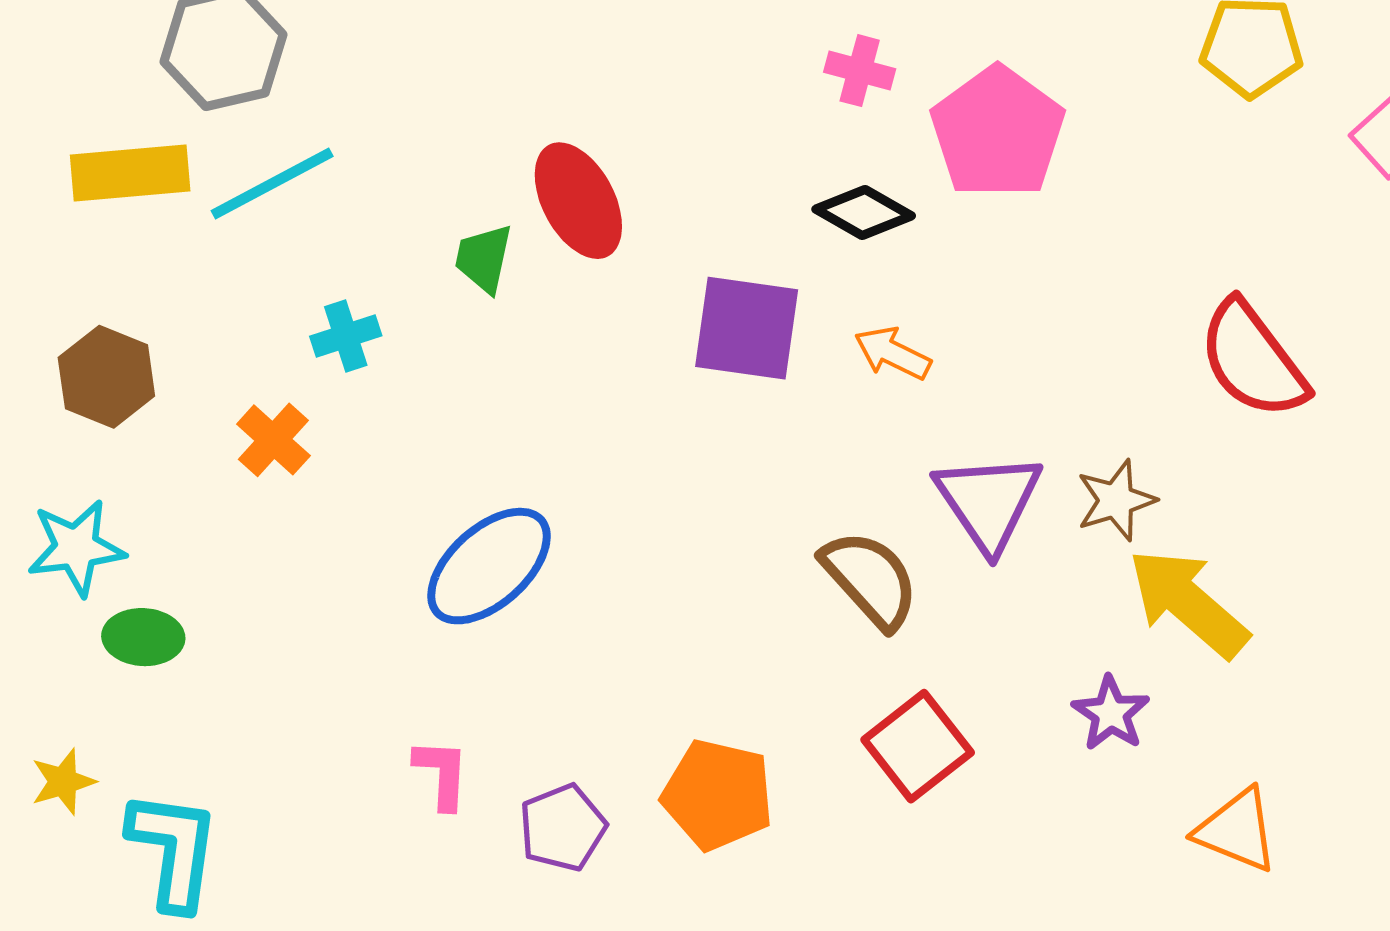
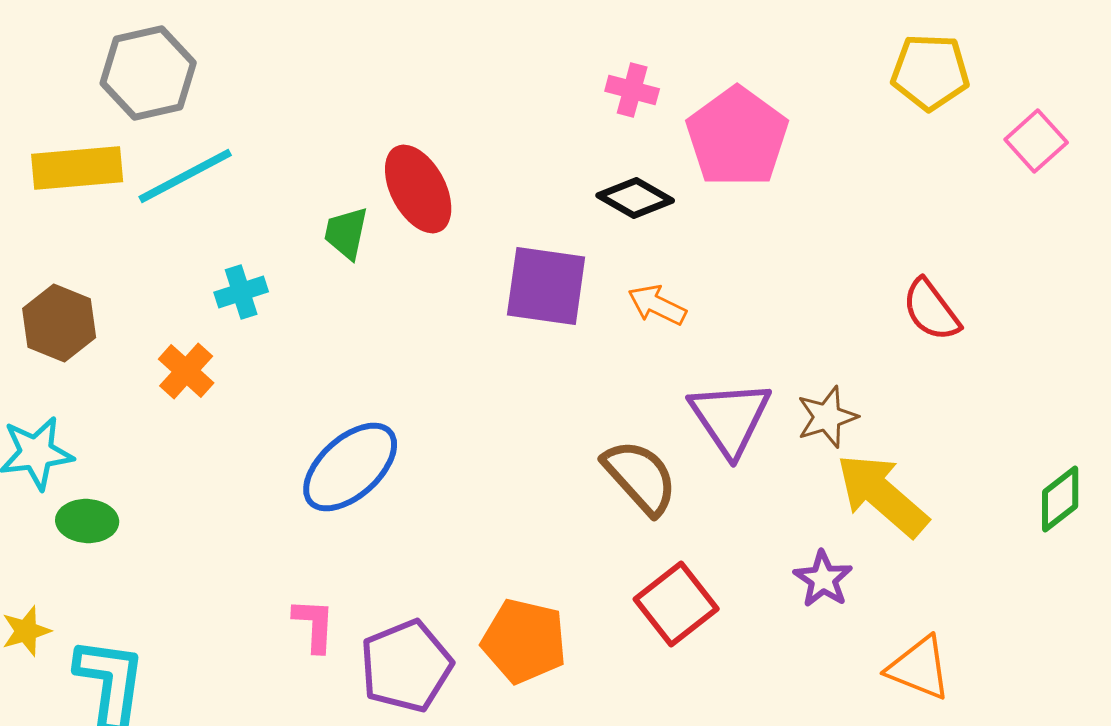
red semicircle: (1253, 360) -> (931, 310), size x0.7
purple pentagon: (563, 828) -> (406, 666), size x1.4

